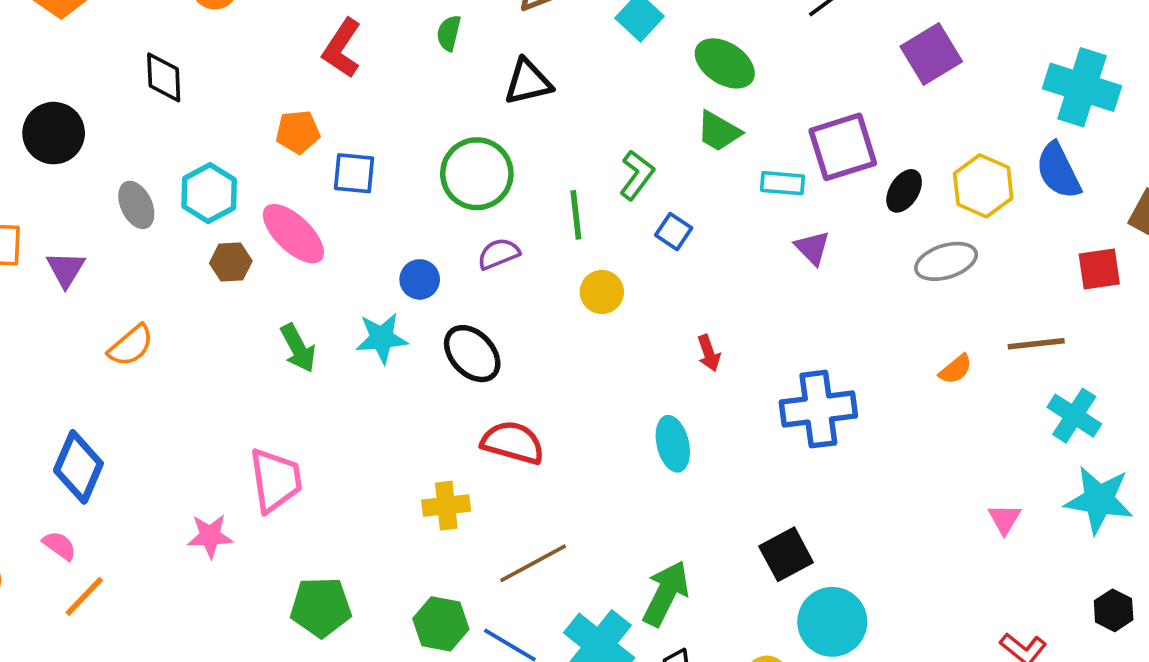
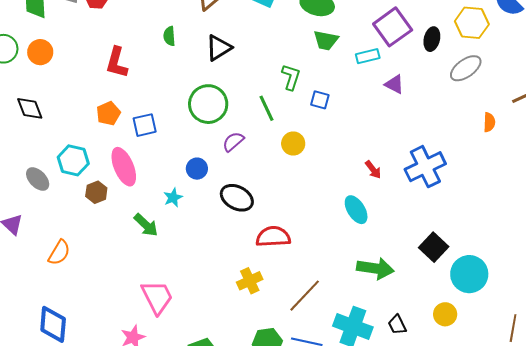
pink ellipse: (293, 234) -> (124, 167), turned 42
cyan star: (382, 338) -> (173, 198), moved, size x0.7
red arrow: (709, 353) -> (373, 170), moved
orange semicircle: (956, 369) -> (489, 122), turned -30
green arrow: (666, 593) -> (375, 268), moved, turned 90

